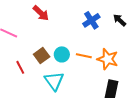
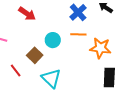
cyan circle: (62, 54) -> (53, 40), moved
orange line: (84, 56) -> (78, 34), moved

